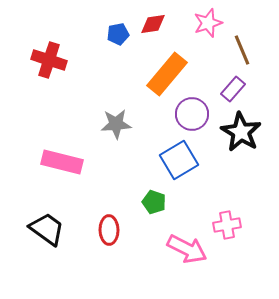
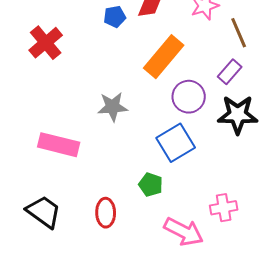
red cross: (49, 60) -> (46, 43), turned 32
black star: (241, 132) -> (238, 115), turned -30

